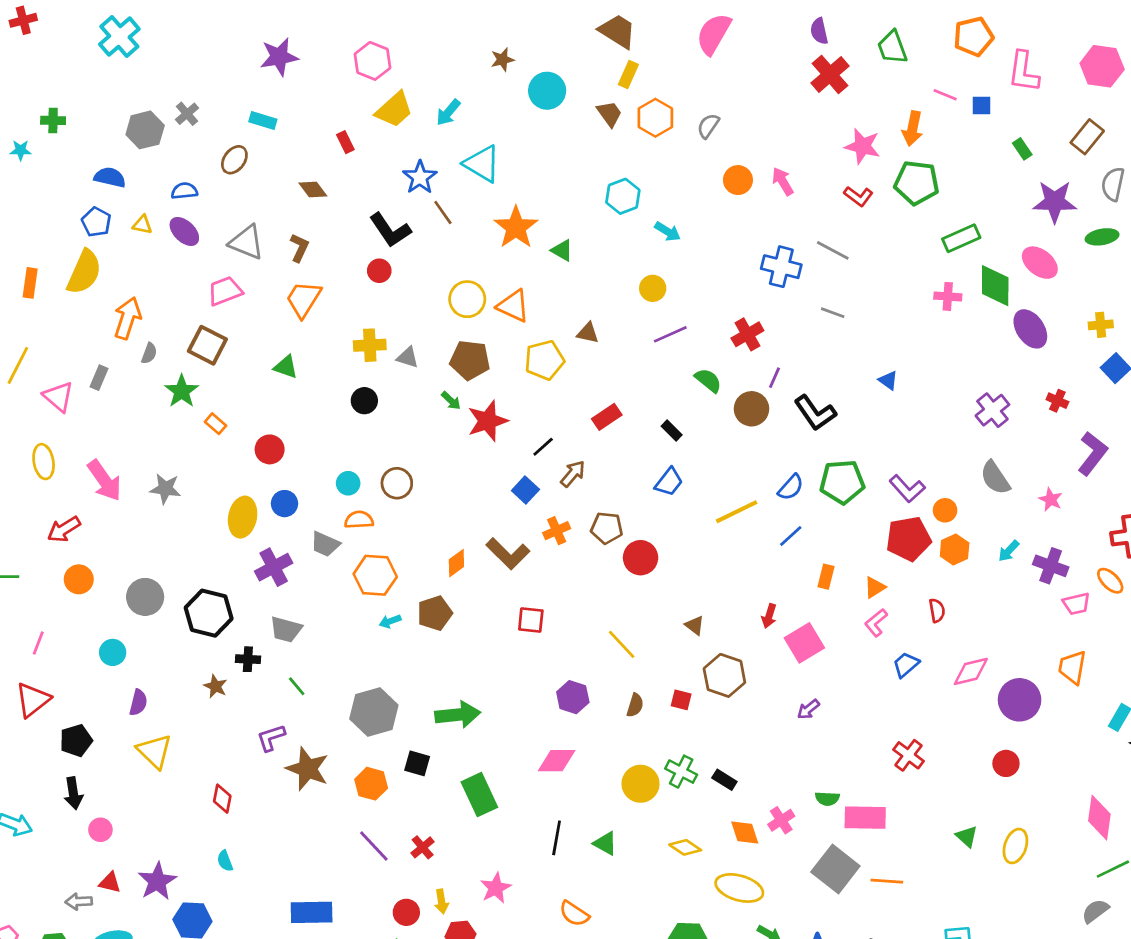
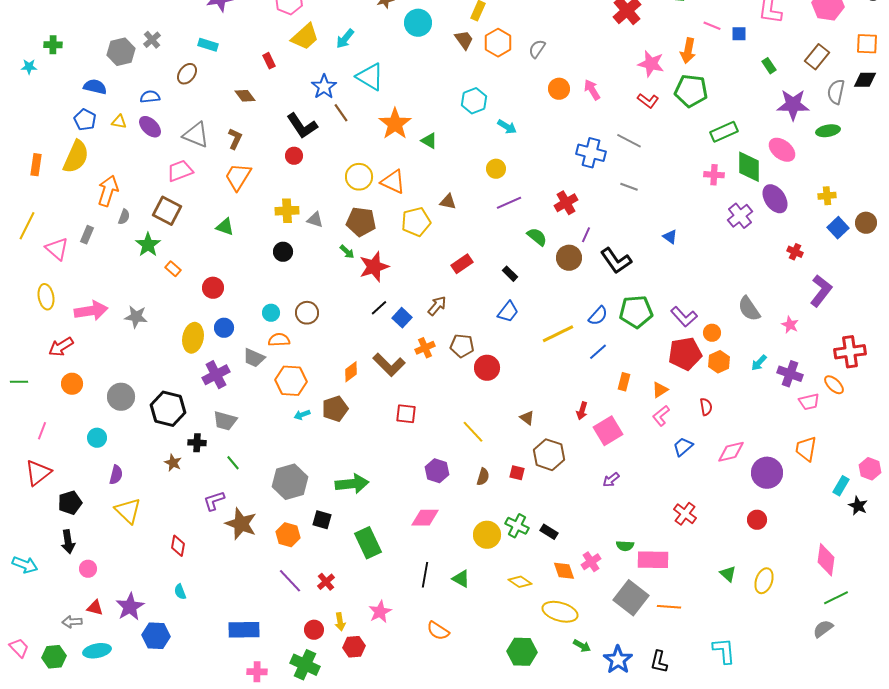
purple cross: (992, 410) -> (740, 216), moved
black line: (543, 447) -> (379, 308), moved
pink arrow: (104, 481) -> (91, 311), turned -64

